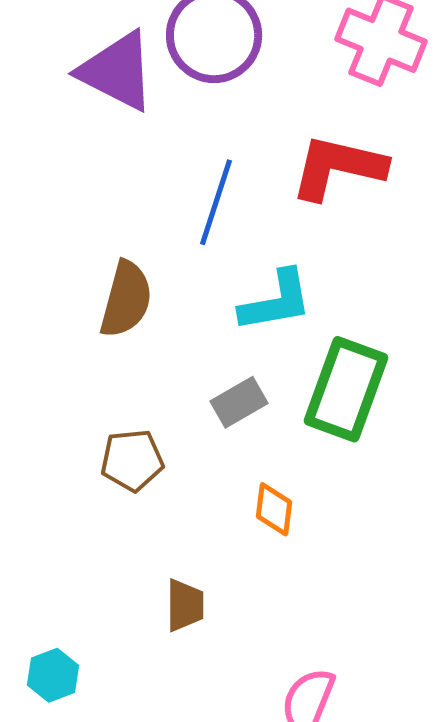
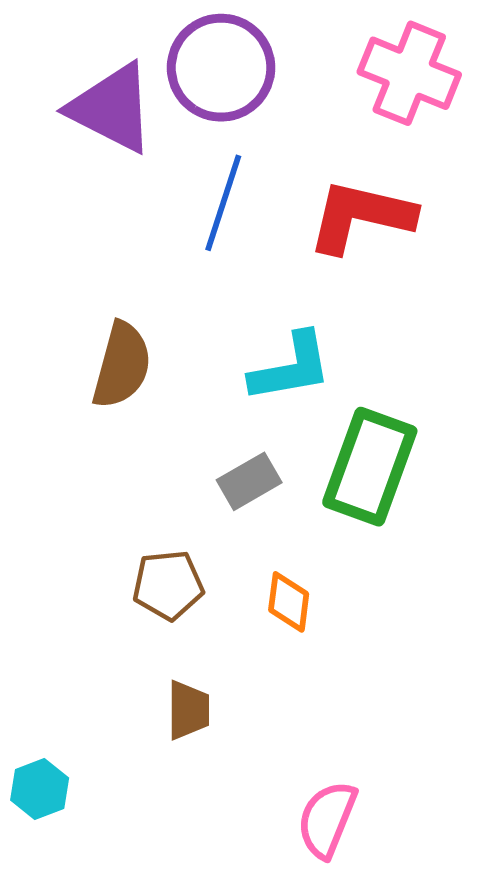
blue line: (216, 202) -> (223, 203), moved
brown pentagon: (132, 460) -> (168, 585), moved

